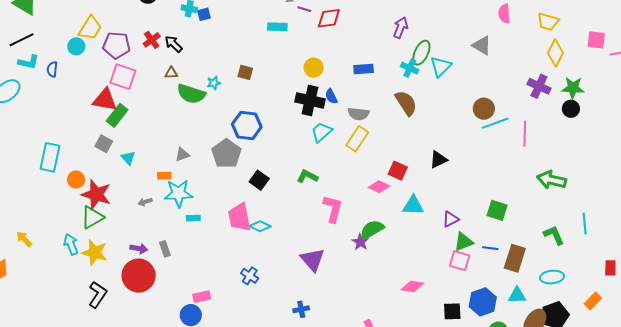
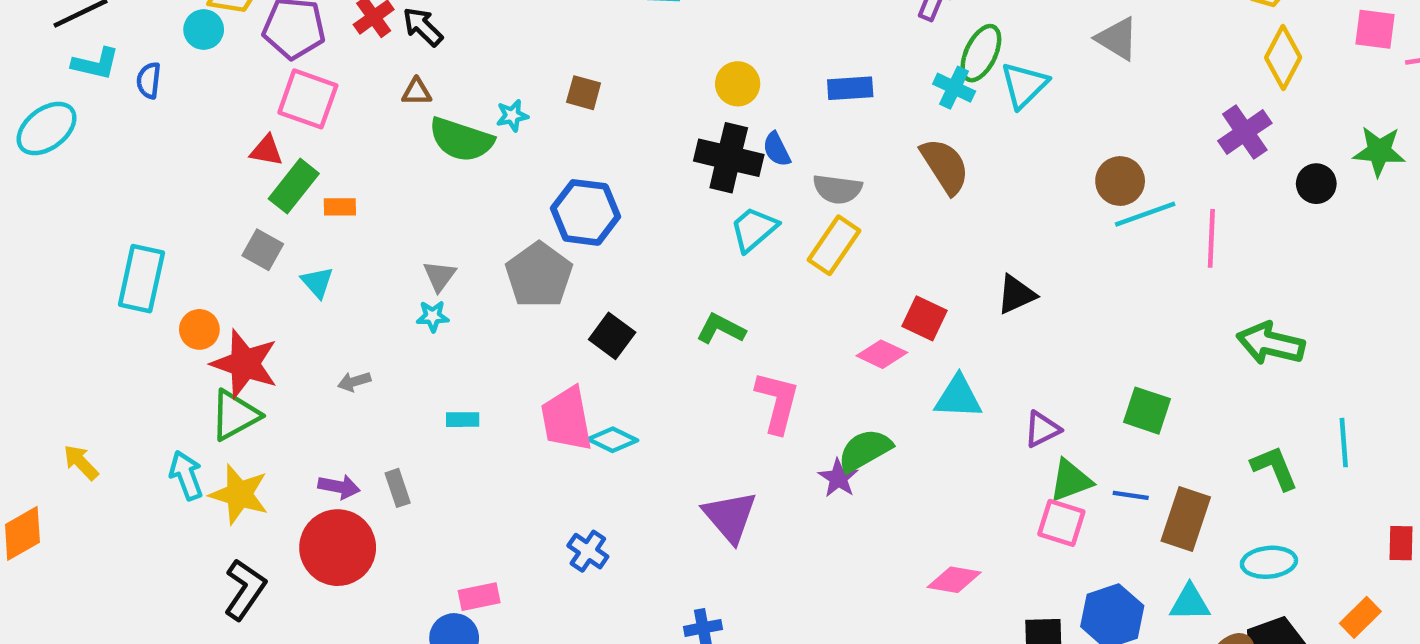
purple cross: (539, 86) -> (1245, 132), turned 30
green star: (573, 88) -> (1379, 151), moved
red triangle: (105, 100) -> (266, 151), size x0.6
gray triangle: (182, 155) -> (440, 276), turned -35
orange rectangle: (164, 176) -> (340, 207), moved
cyan star: (178, 193) -> (433, 316), moved, size x0.5

